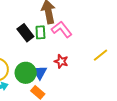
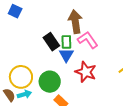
red star: (61, 61) -> (86, 72), size x1.5
blue triangle: (40, 72) -> (66, 55), moved

